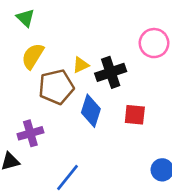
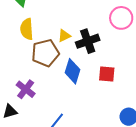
yellow semicircle: (33, 56) -> (27, 29), turned -35
purple cross: (30, 133) -> (26, 89), turned -36

